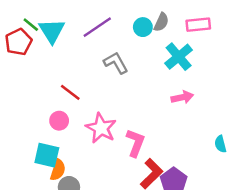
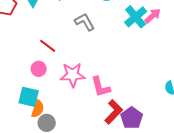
pink arrow: (182, 97) -> (153, 16), moved, turned -30
pink star: (101, 128) -> (73, 75), turned -30
pink L-shape: (135, 143) -> (101, 87), turned 145

